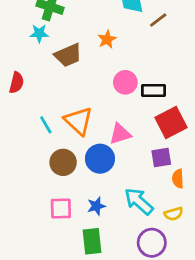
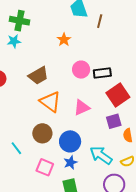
brown line: (158, 20) -> (100, 21), turned -32
brown trapezoid: (68, 55) -> (38, 76), moved
cyan line: (46, 125) -> (16, 148), moved
blue circle: (100, 159) -> (70, 141), moved
pink square: (61, 209) -> (45, 167), turned 30

